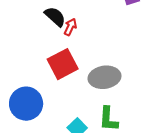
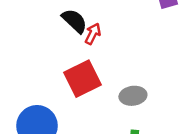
gray ellipse: (105, 77) -> (133, 96), size x0.7

